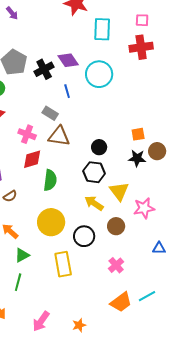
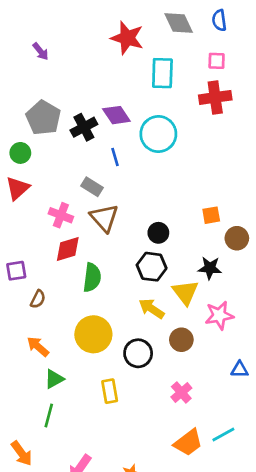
brown triangle: (59, 136) -> (104, 218), turned 40
black star: (137, 158) -> (210, 268), moved
brown semicircle: (10, 196) -> (38, 299), turned -32
yellow rectangle: (63, 264) -> (110, 391), size x0.7

